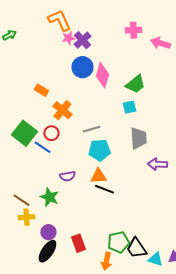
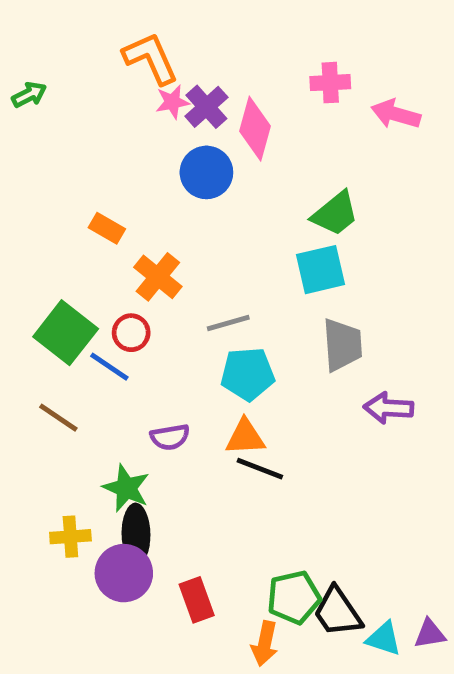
pink diamond: (102, 75) -> (255, 129), moved
cyan square: (129, 107) -> (321, 270), size x1.5
brown line: (21, 200) -> (58, 418), moved
purple circle: (48, 232) -> (124, 573), size x1.5
black ellipse: (47, 251) -> (136, 534), moved, turned -35

